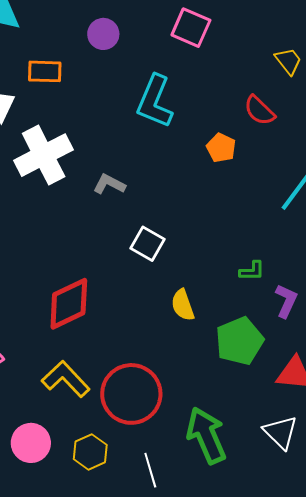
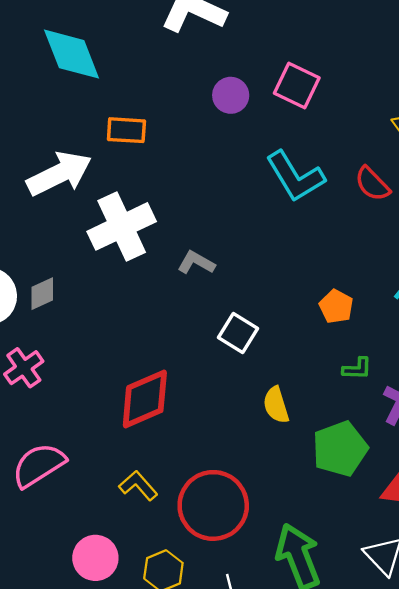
purple circle: (103, 34) -> (231, 95), moved
cyan L-shape: (155, 101) -> (295, 177), moved, turned -56
orange pentagon: (221, 148) -> (336, 306), moved
yellow L-shape: (66, 379) -> (138, 486), size x0.7

